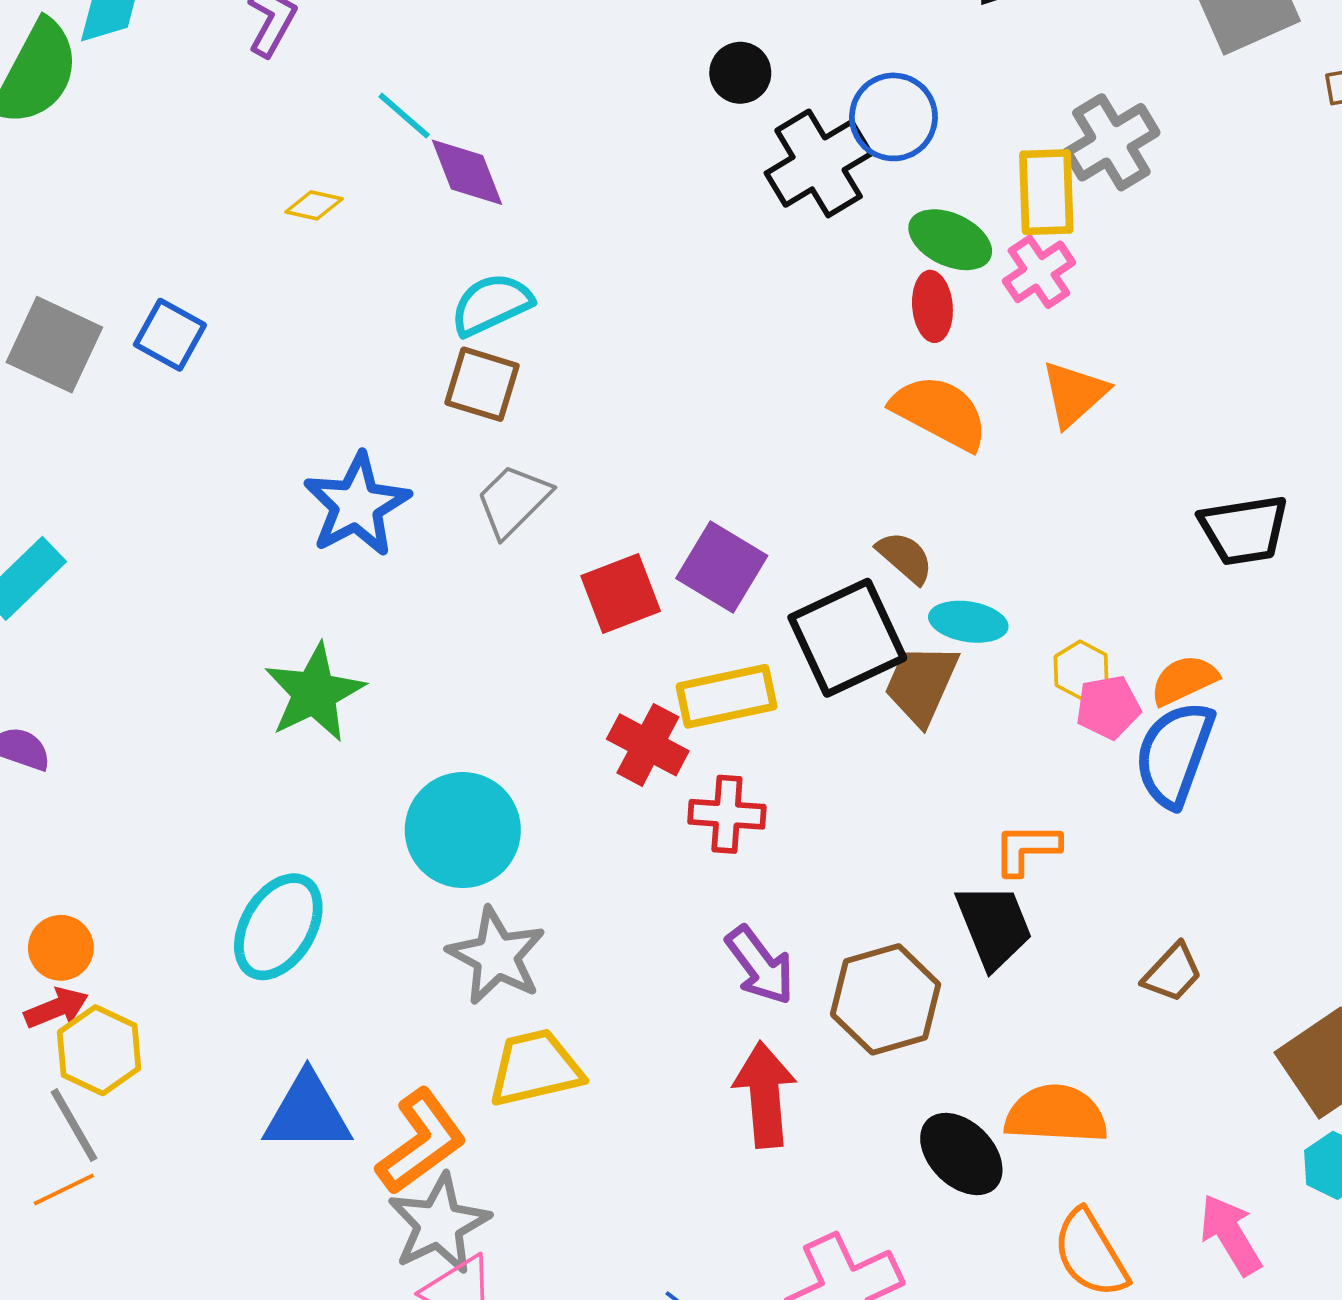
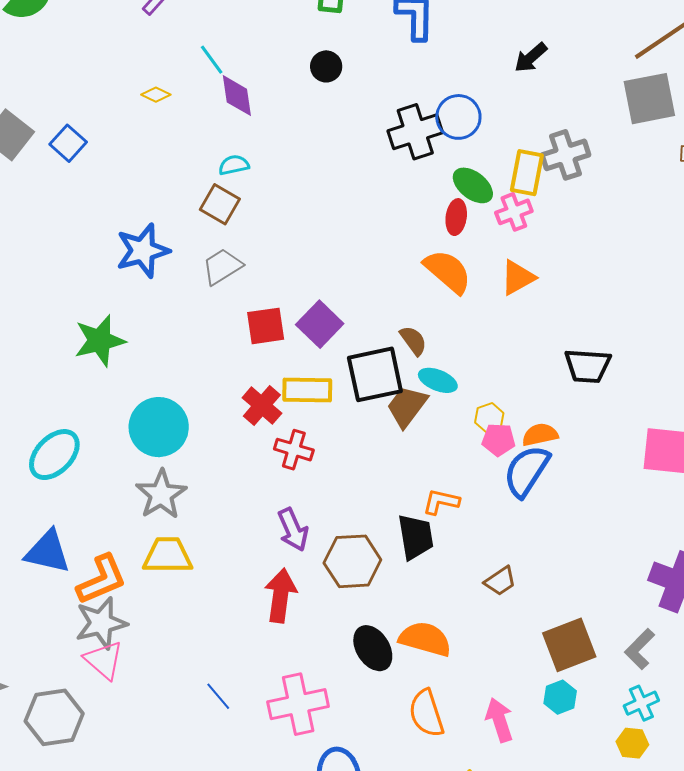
black circle: (740, 73) -> (326, 66), moved
cyan semicircle: (491, 304) -> (234, 165), size x0.7

